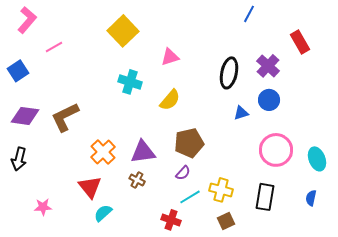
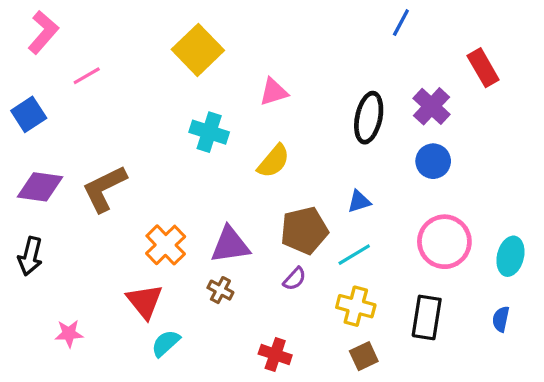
blue triangle: (241, 113) -> (359, 201), moved
cyan ellipse: (317, 159) -> (510, 256), turned 35
cyan line: (190, 197) -> (354, 255), moved

